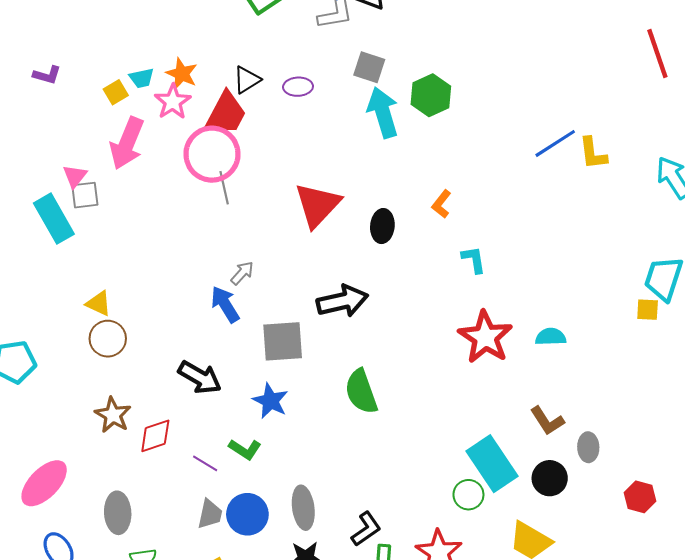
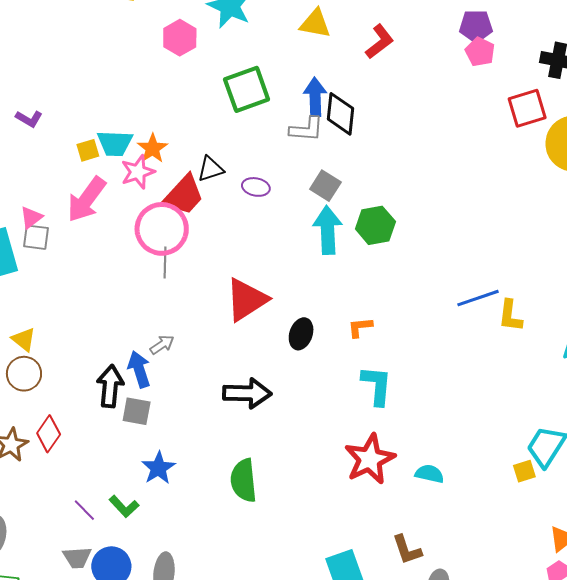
cyan trapezoid: (142, 78) -> (115, 143), size x1.5
orange L-shape: (441, 204) -> (360, 327), turned 32
cyan L-shape: (474, 260) -> (377, 385), size x1.5
yellow square: (648, 310) -> (524, 471), turned -35
gray square: (283, 341) -> (137, 411), moved, size x0.7
black arrow: (200, 377) -> (110, 386), moved, turned -129
red diamond: (155, 436) -> (49, 434), moved, turned -51
gray trapezoid: (210, 514) -> (77, 558), turned 60

